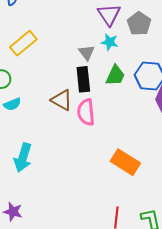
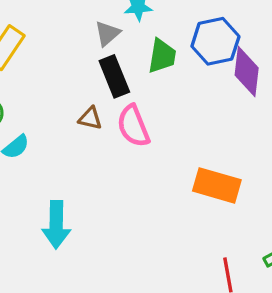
gray triangle: (87, 53) -> (107, 33), turned 42
brown triangle: (62, 100) -> (90, 118), size x0.7

